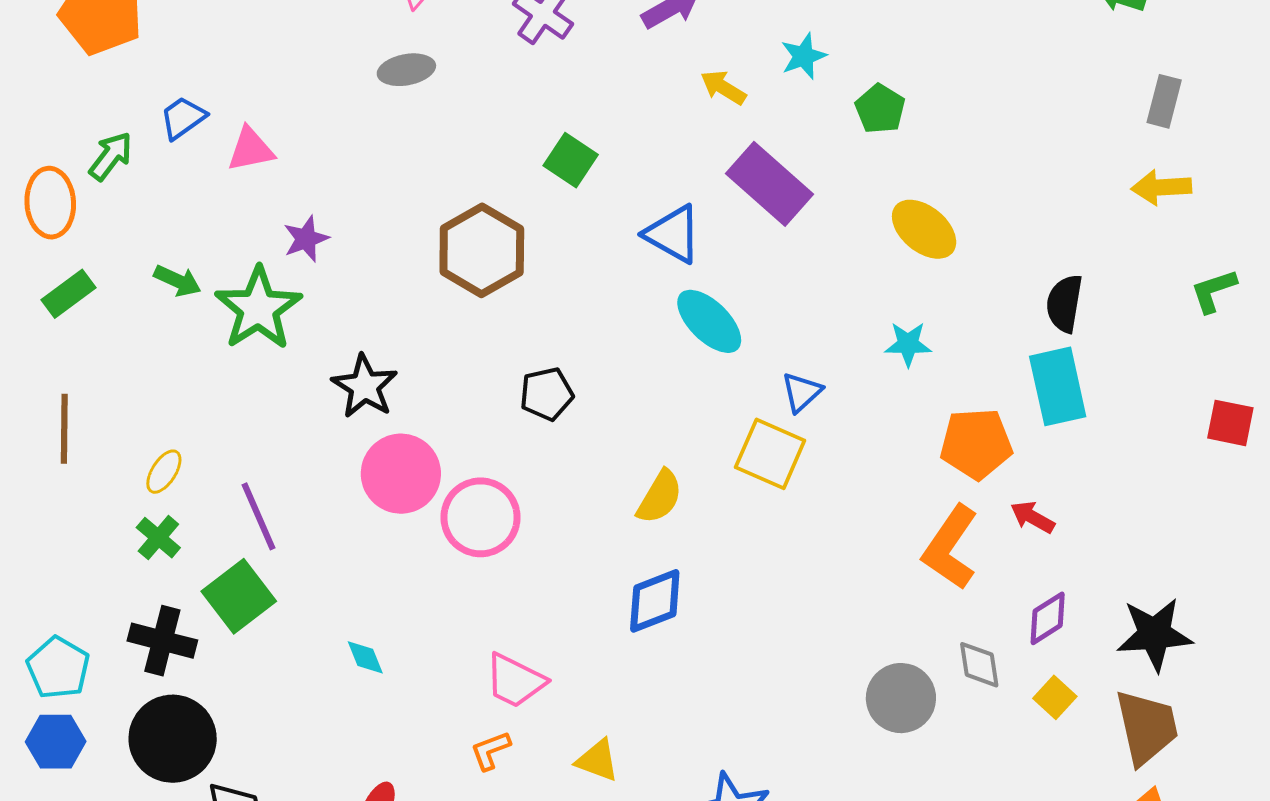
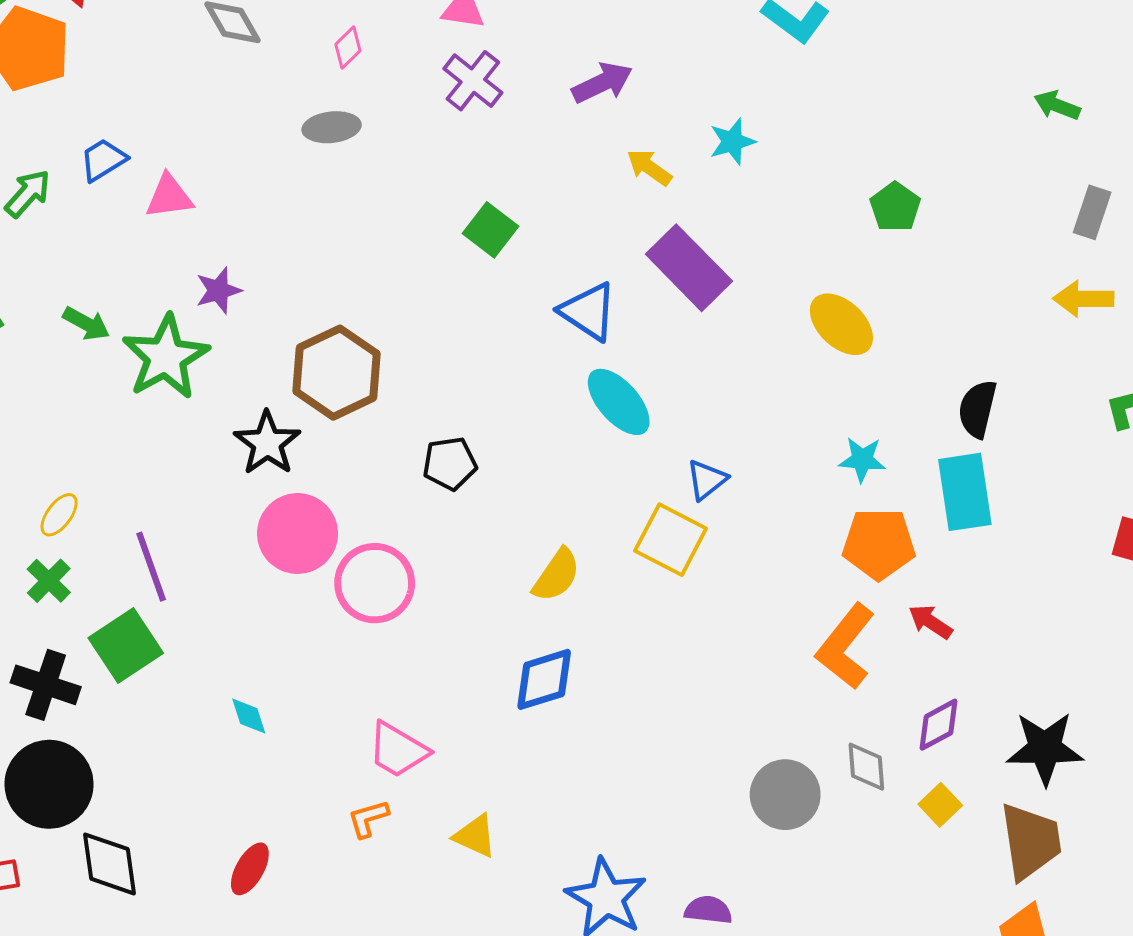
green pentagon: (880, 109) -> (895, 207), moved
brown hexagon: (482, 250) -> (337, 373), moved
cyan star: (908, 344) -> (862, 460), moved

